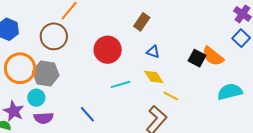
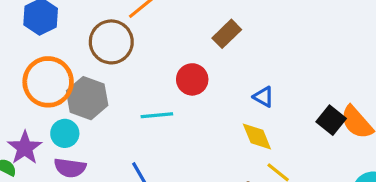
brown rectangle: (142, 22) -> (227, 34), moved
red circle: (108, 50) -> (192, 79), size x0.7
cyan line: (120, 84) -> (157, 115), moved

